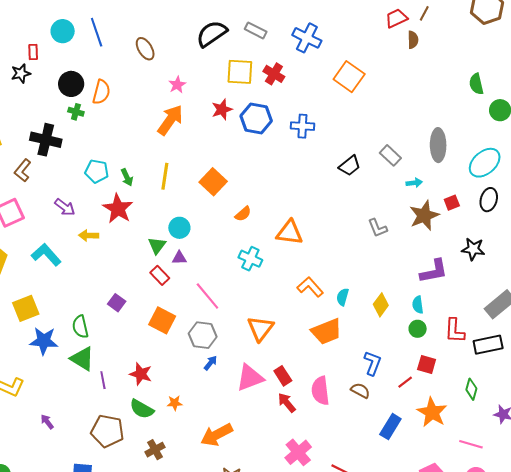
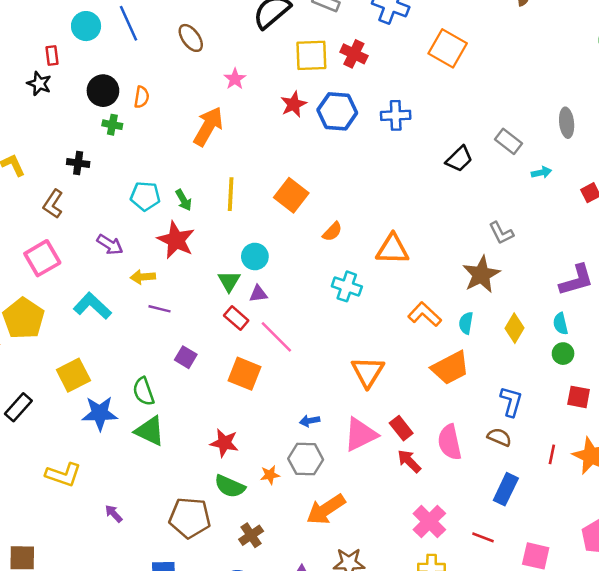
black star: (21, 73) -> (39, 84), turned -30
orange semicircle: (101, 92) -> (142, 97), size x0.7
orange arrow: (170, 120) -> (208, 126), moved
black cross: (46, 140) -> (78, 163), size x0.6
gray ellipse: (438, 145) -> (567, 123), size x0.7
brown star: (424, 216) -> (481, 274), moved
pink line: (207, 296) -> (276, 337), moved
gray hexagon: (203, 335) -> (306, 459), moved
blue arrow: (210, 363) -> (310, 421), turned -133
purple line: (103, 380) -> (160, 309), moved, turned -60
red line: (405, 382) -> (552, 454), moved, turned -35
blue rectangle: (390, 427) -> (506, 489), moved

